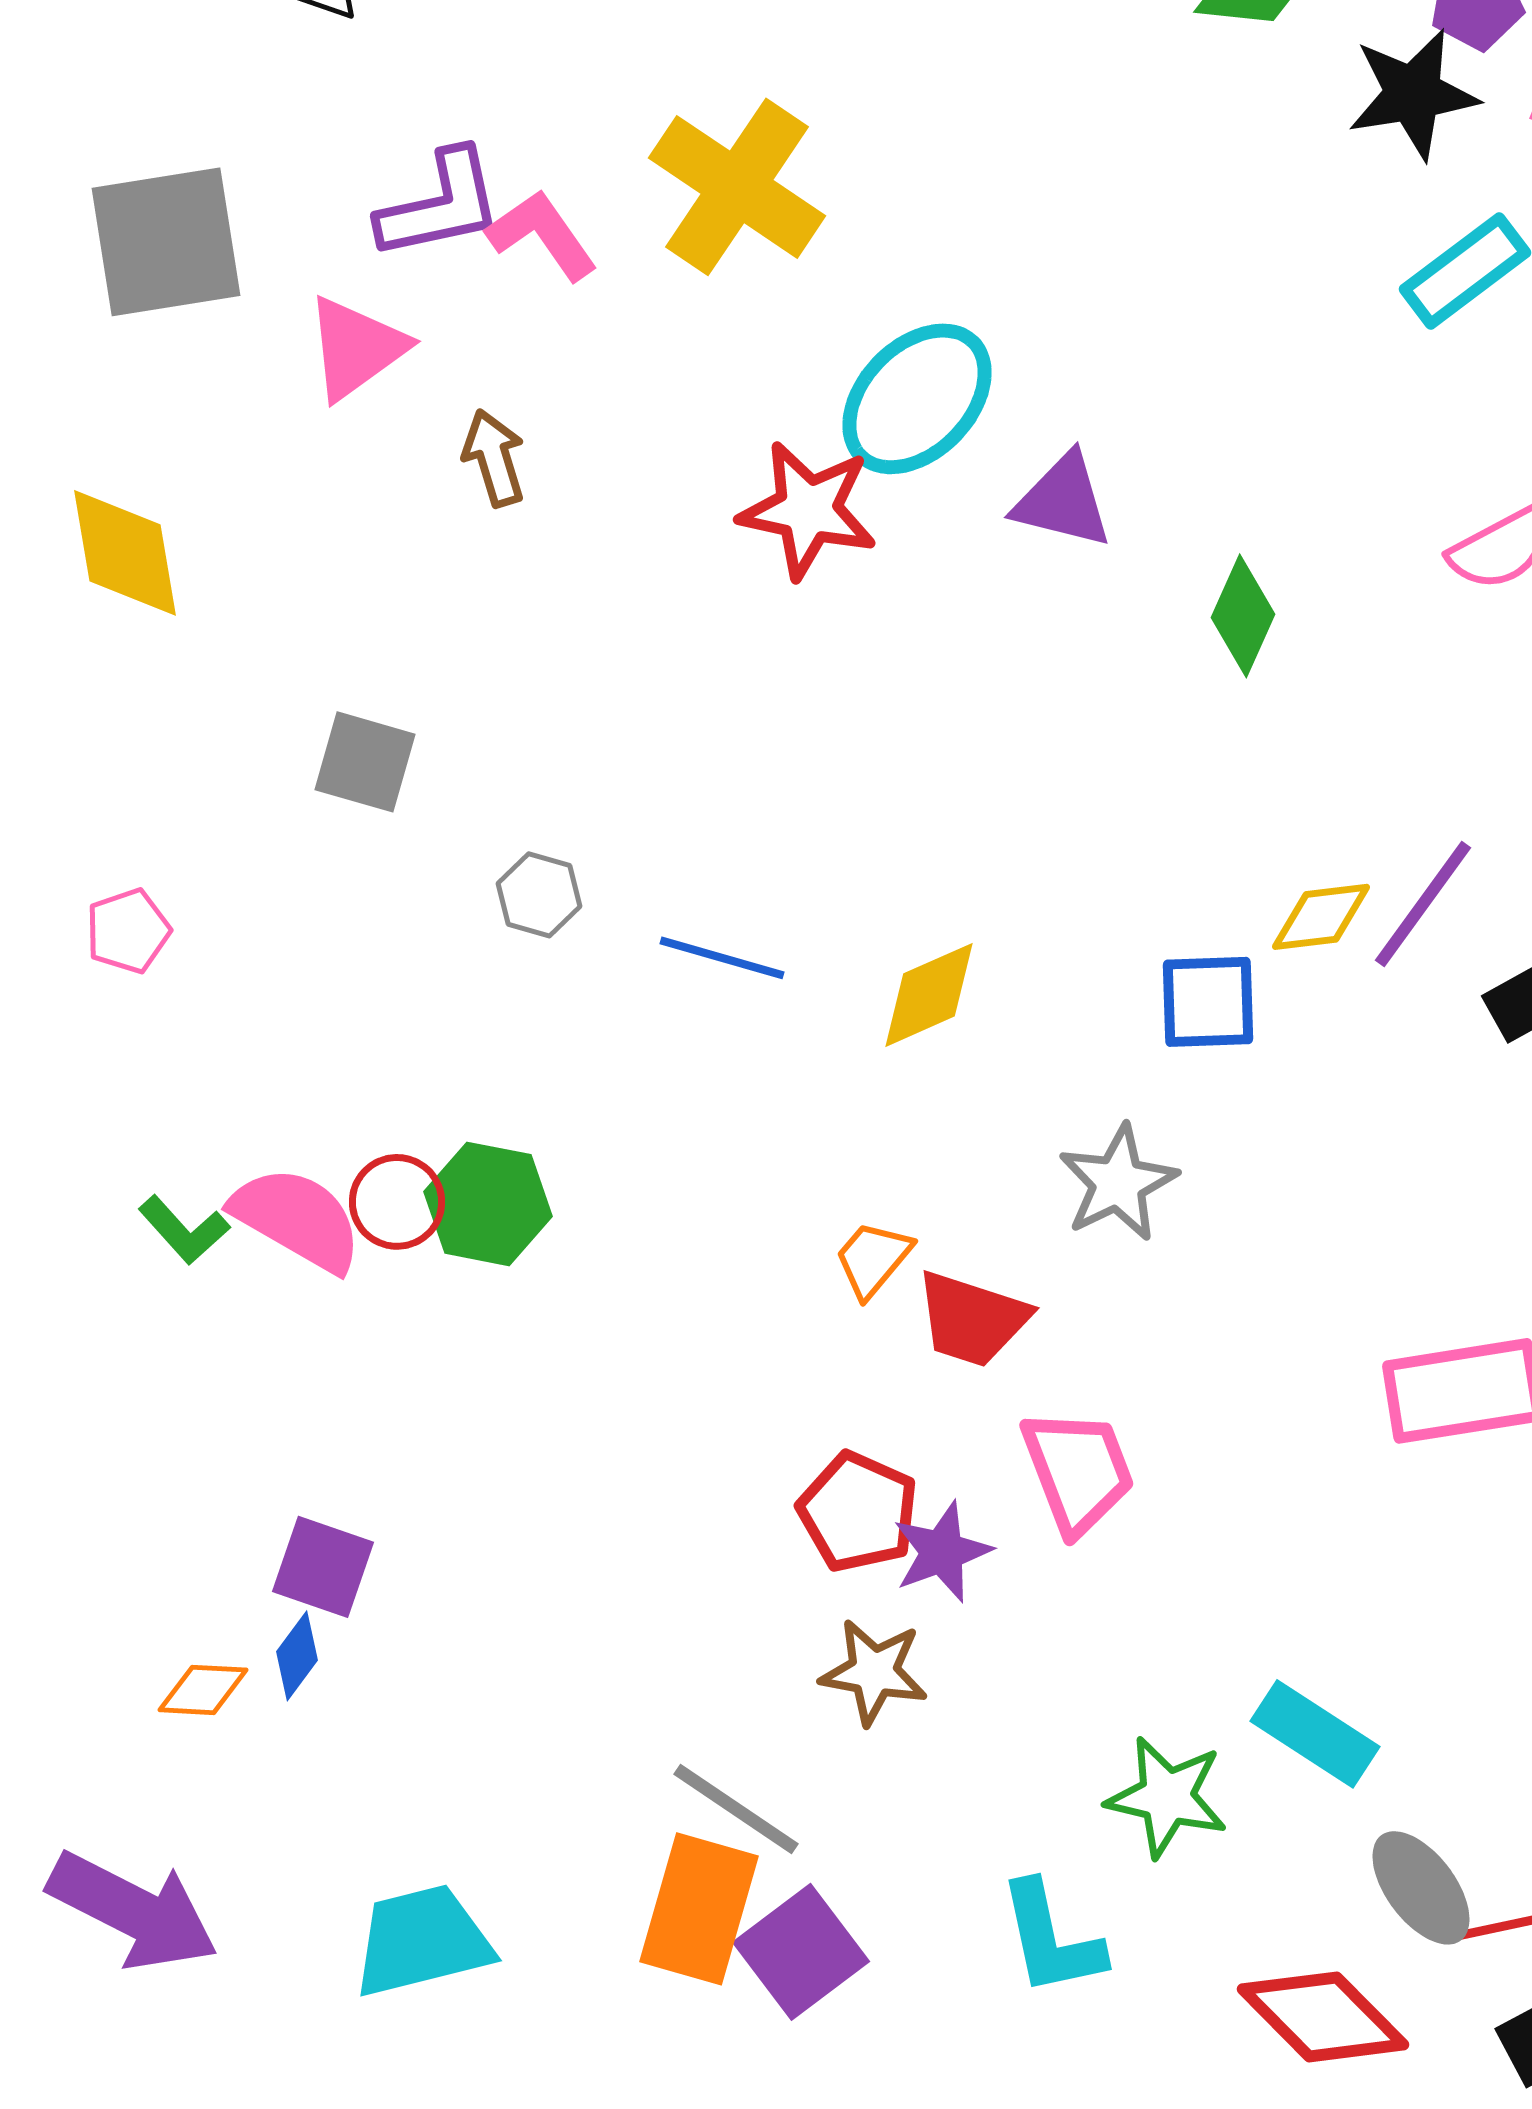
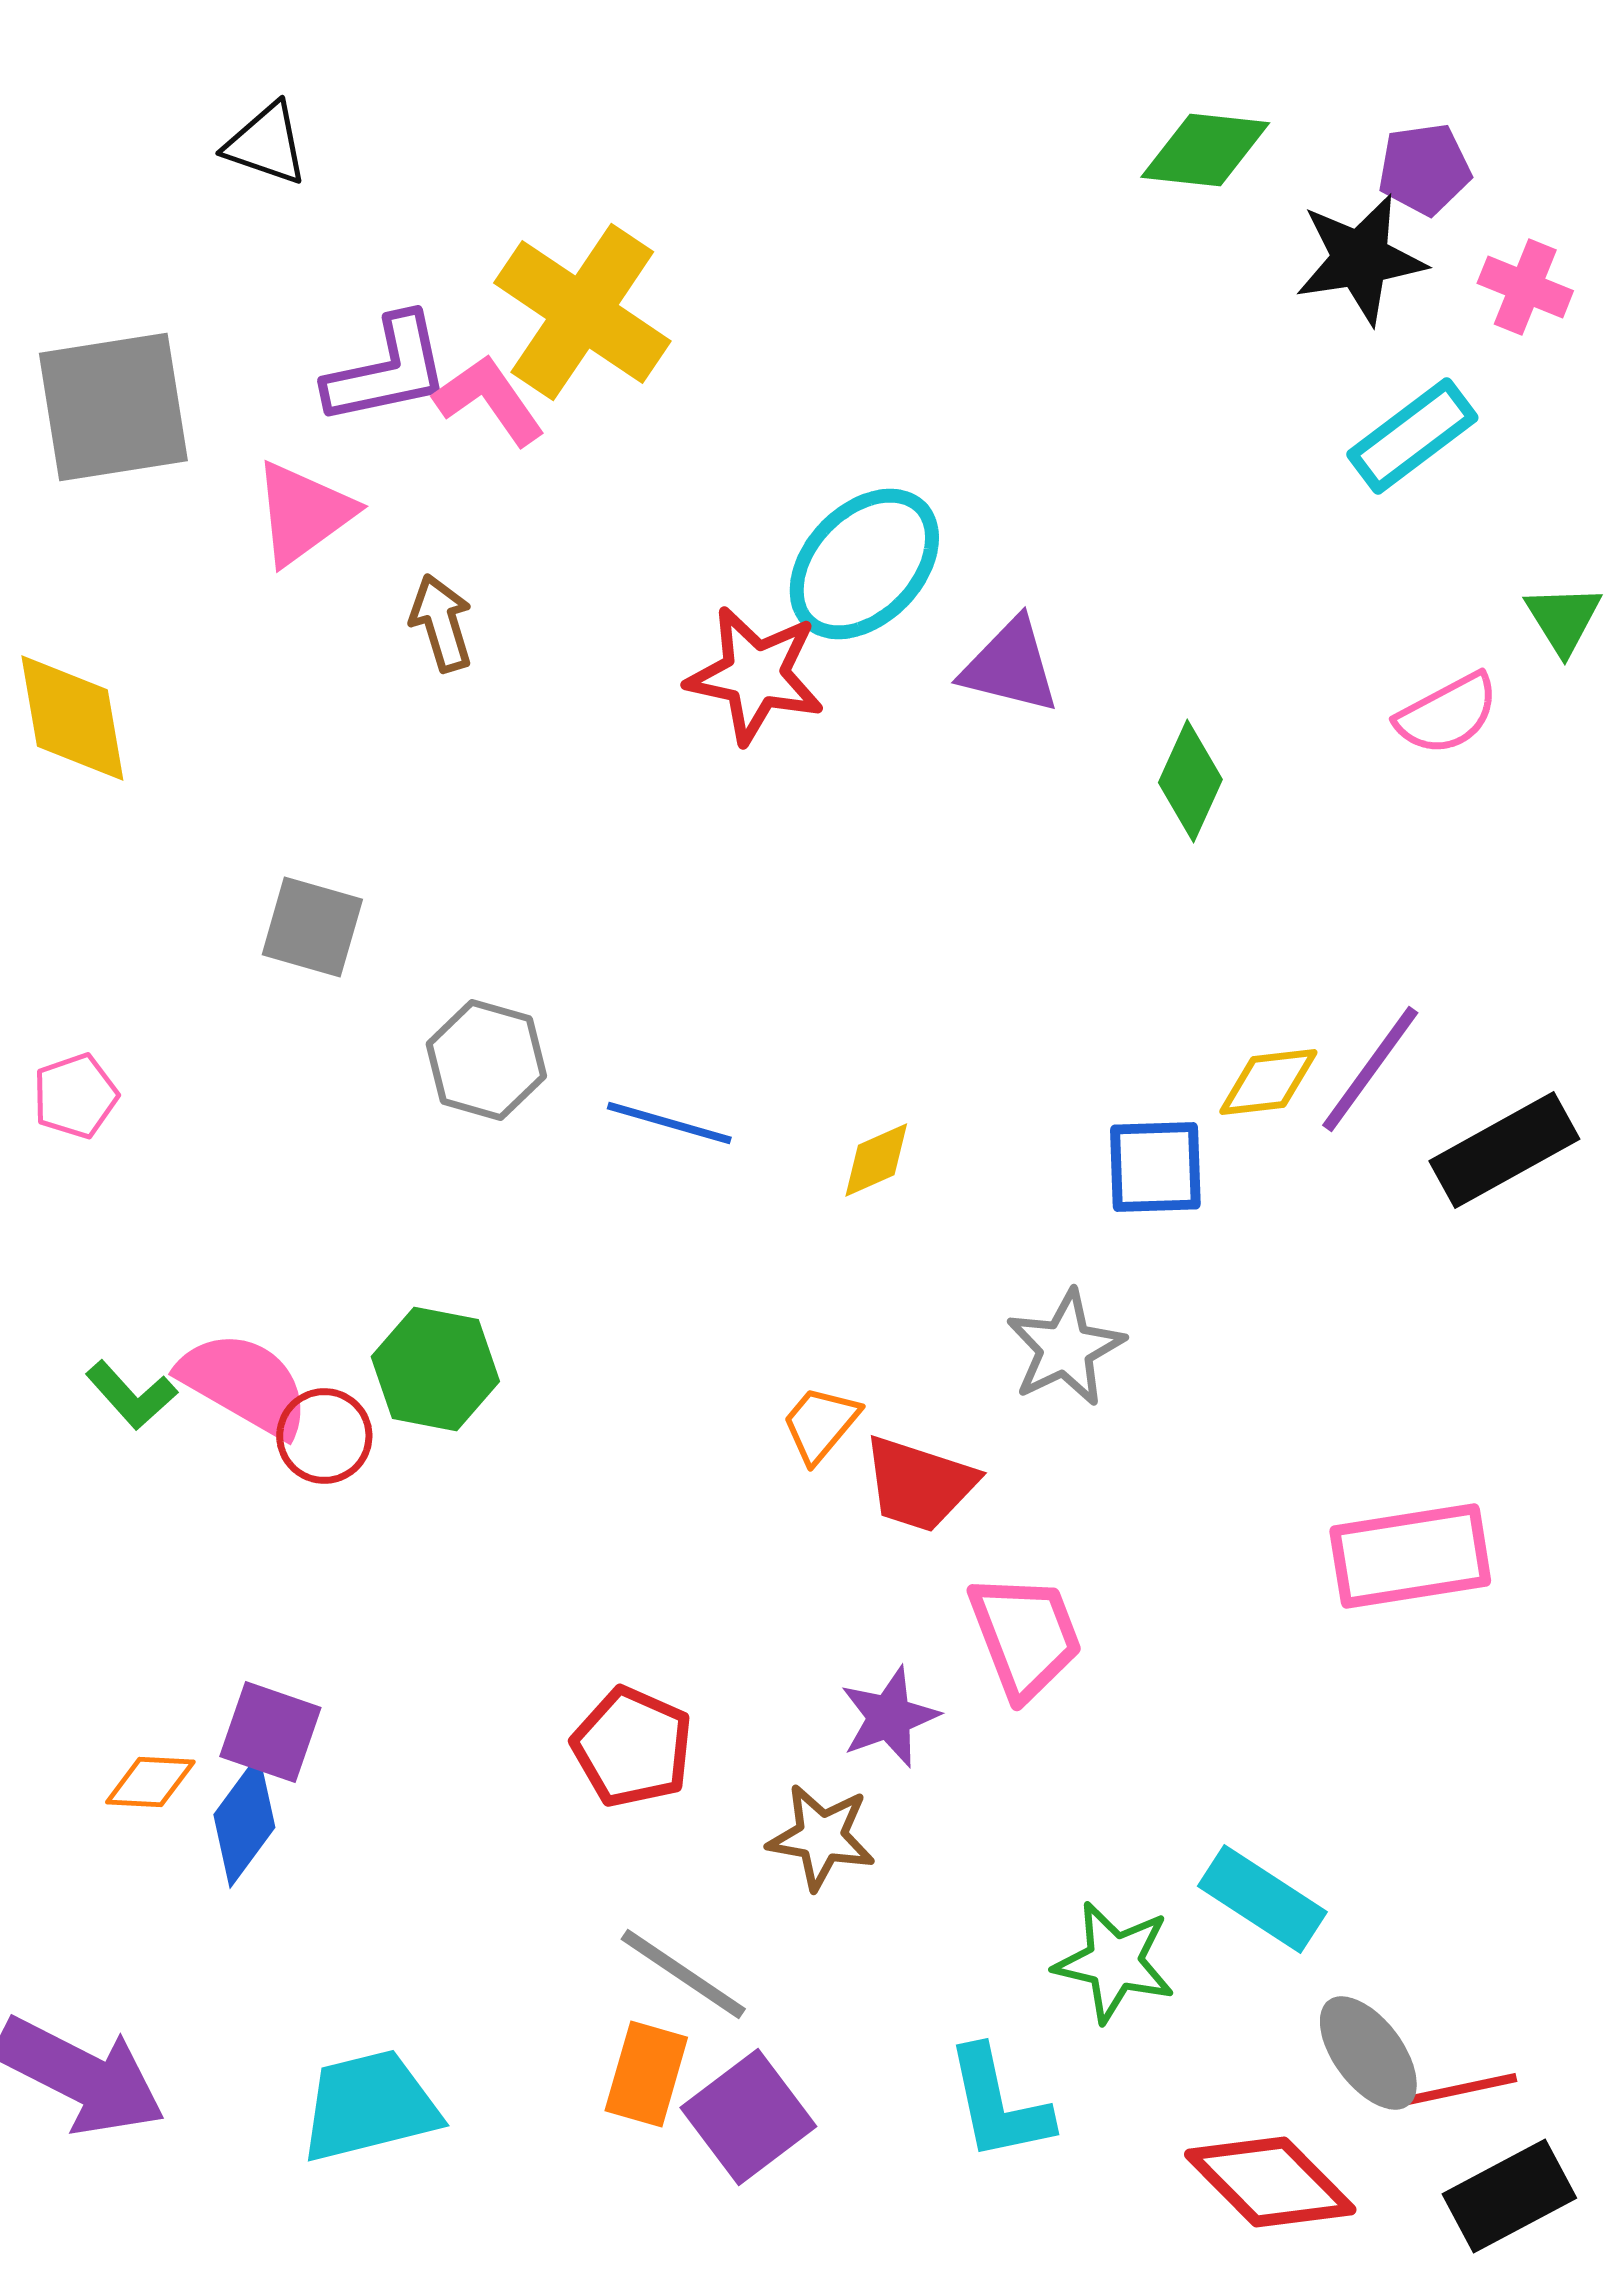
yellow cross: (737, 187) -> (582, 312), moved
gray hexagon: (539, 895) -> (486, 1060), size x1.4
yellow diamond: (929, 995) -> (876, 1160), size x0.7
red circle: (397, 1202) -> (324, 1436), moved
red pentagon: (858, 1512) -> (632, 1747), moved
blue diamond: (297, 1656) -> (244, 1821), size x1.5
orange diamond: (203, 1690) -> (150, 1782), moved
orange rectangle: (699, 1909) -> (646, 2074), size x0.7

